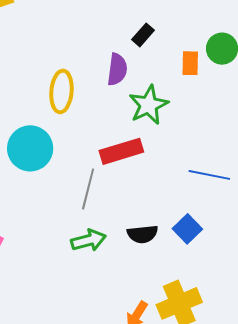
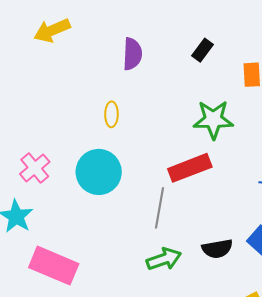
purple semicircle: (117, 69) -> (132, 54), moved
yellow ellipse: (61, 91) -> (111, 114), moved, size x0.6
green star: (149, 105) -> (213, 120), turned 30

